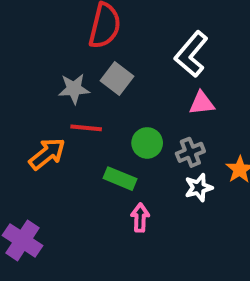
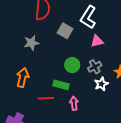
gray square: (117, 78) -> (65, 31), moved
red line: (86, 128) -> (46, 98), moved
orange arrow: (47, 154) -> (23, 78), turned -30

